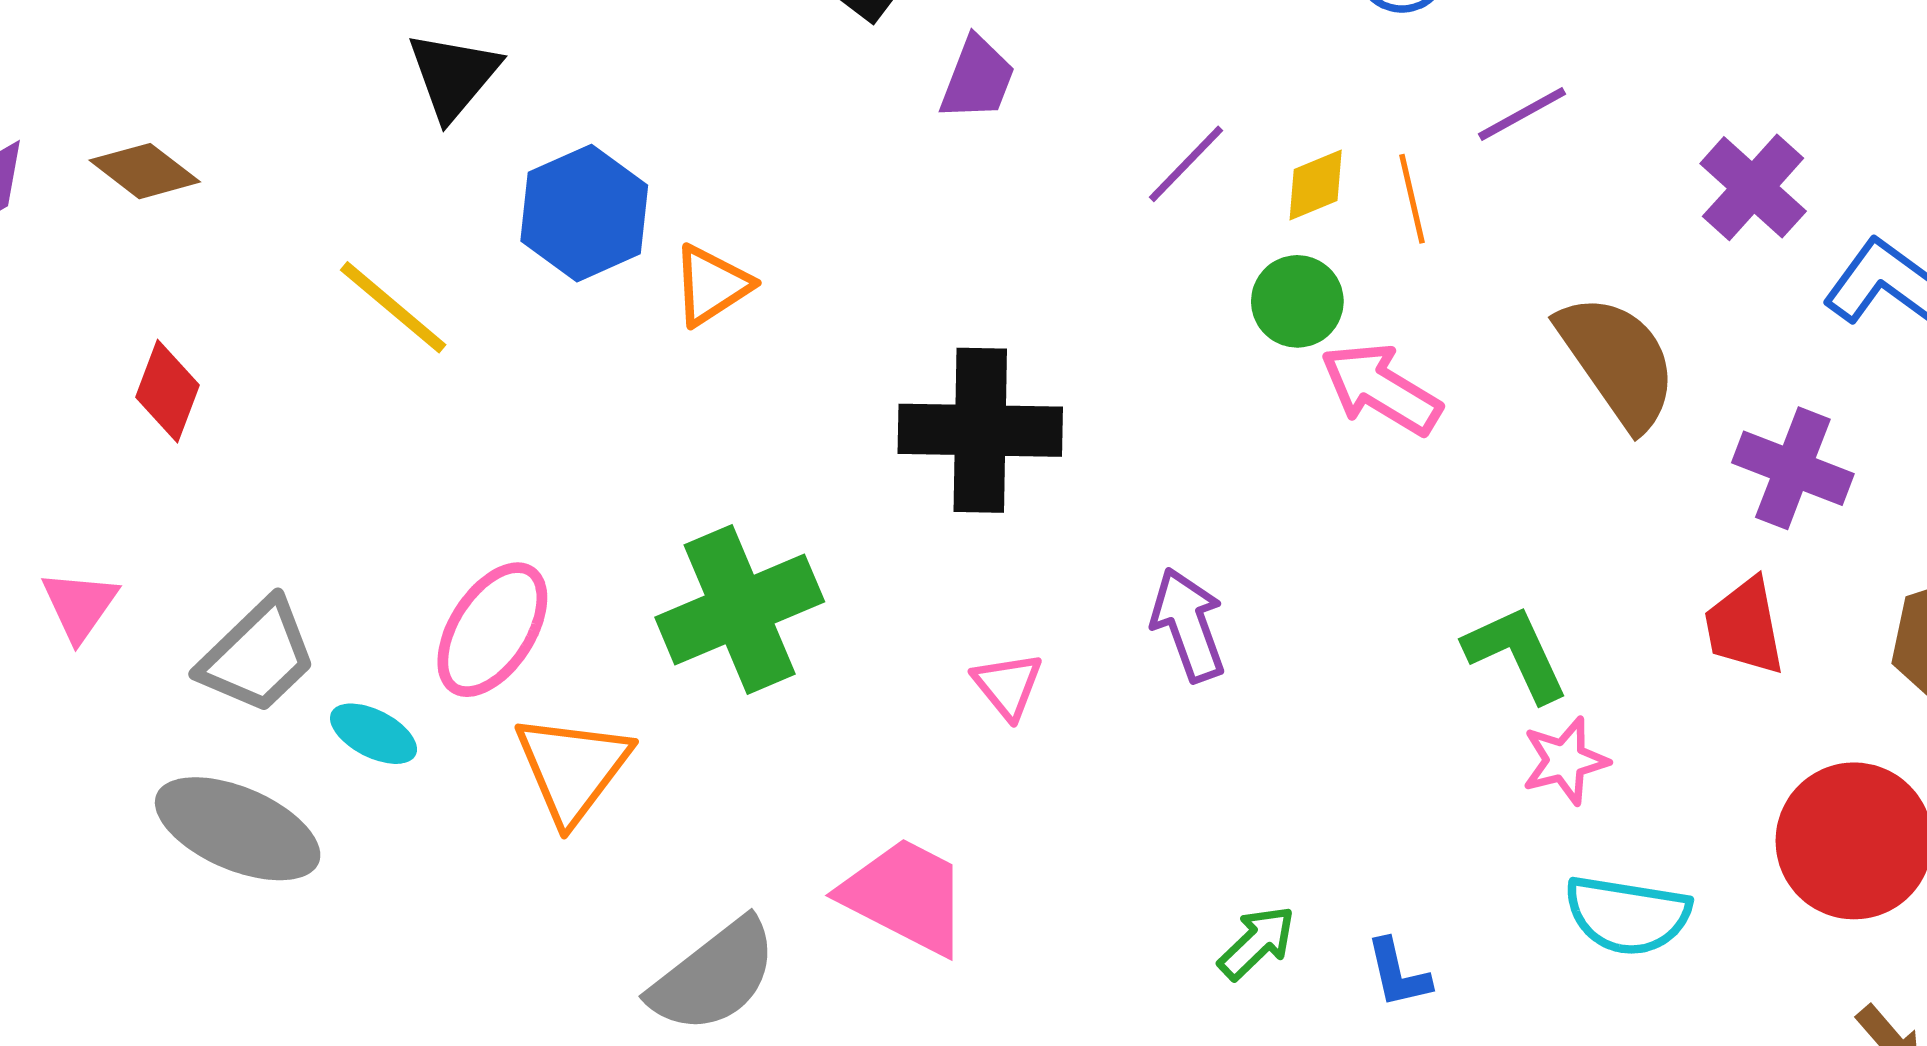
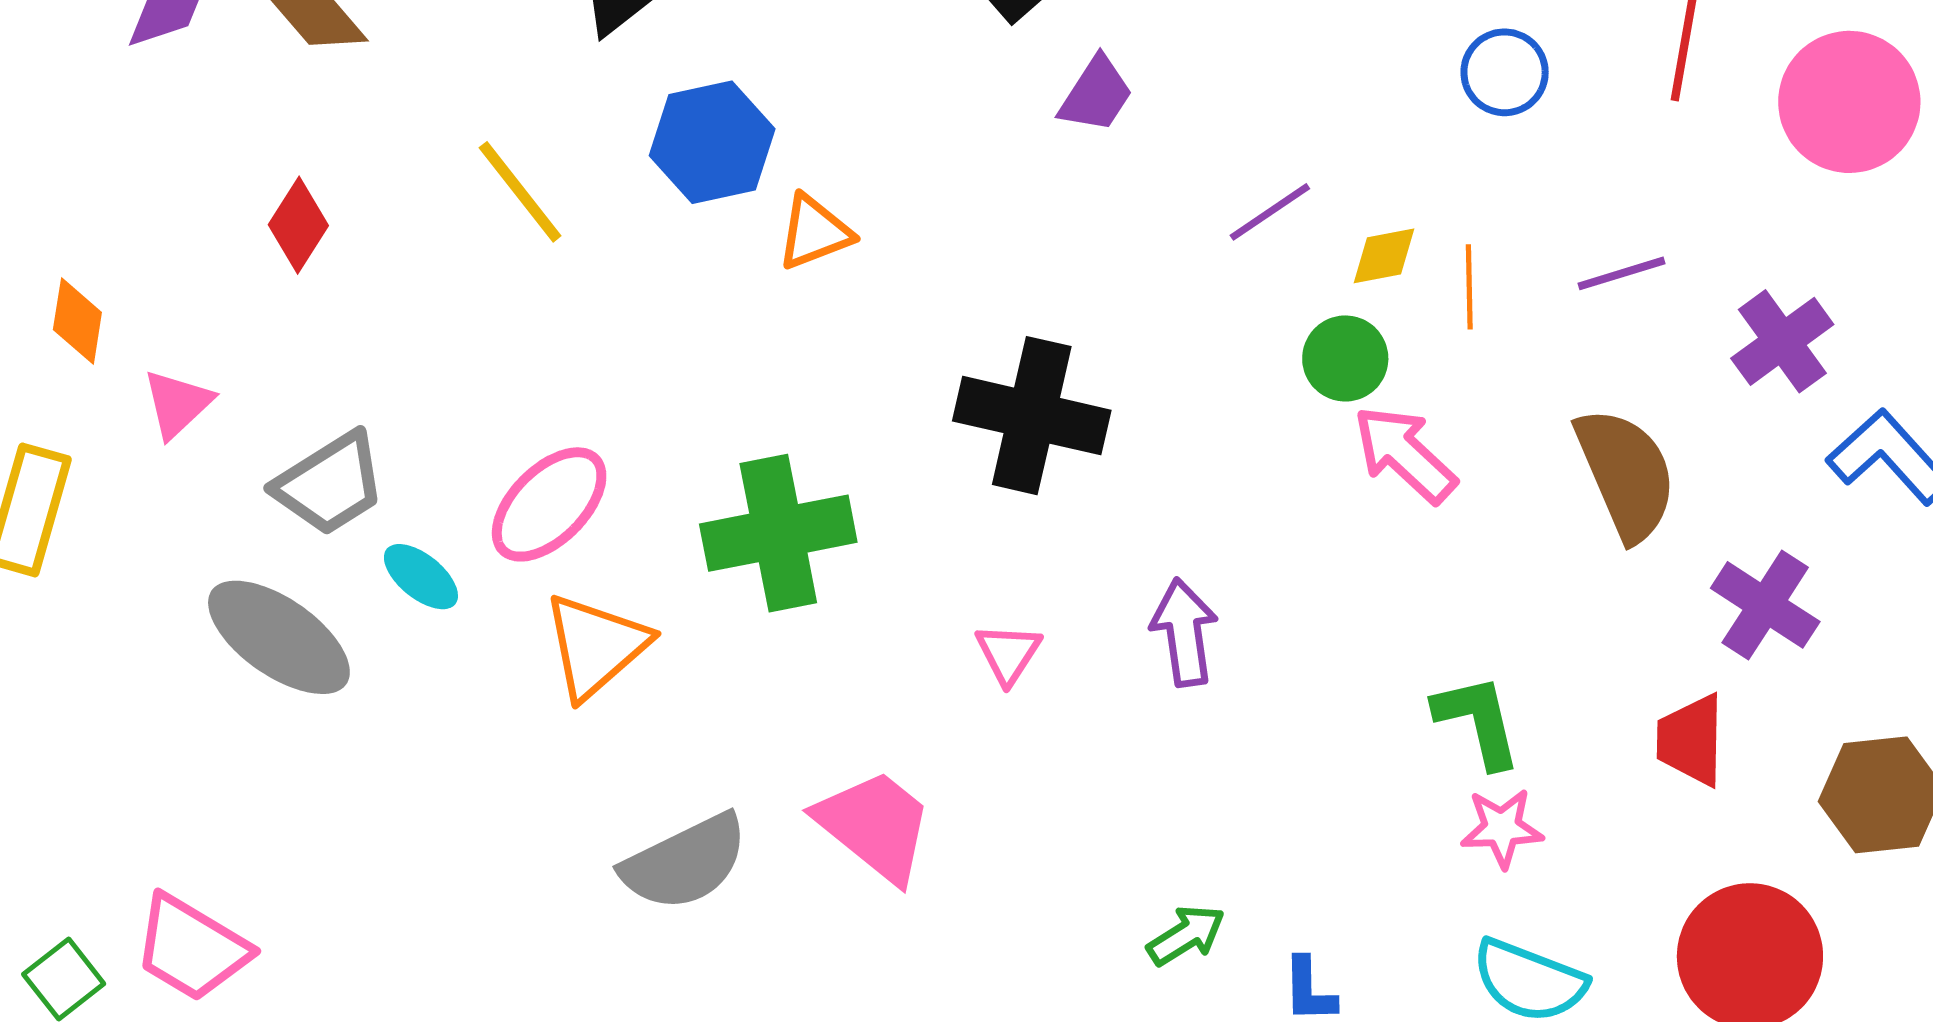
purple line: (1522, 114) -> (1621, 273), moved

